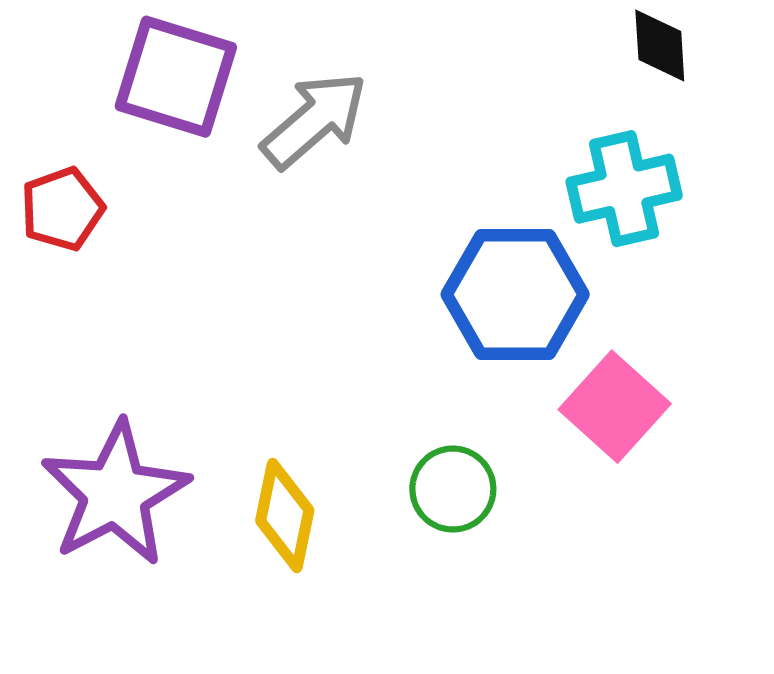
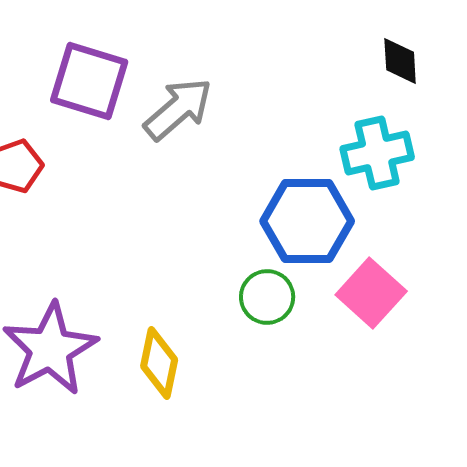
green circle: (453, 489) -> (267, 297), moved

